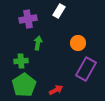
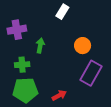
purple cross: (28, 19) -> (17, 30), moved
green pentagon: (24, 85) -> (25, 90), turned 30

